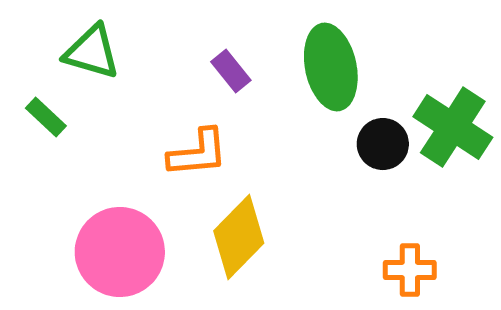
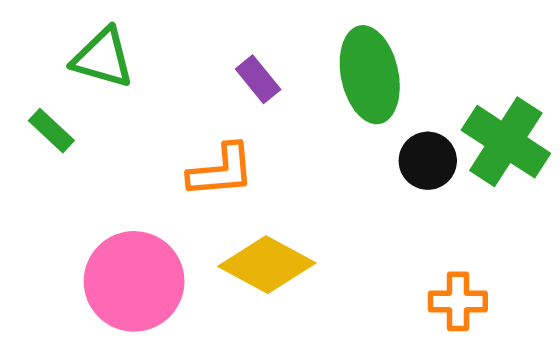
yellow diamond: (239, 237) -> (267, 265), turned 74

